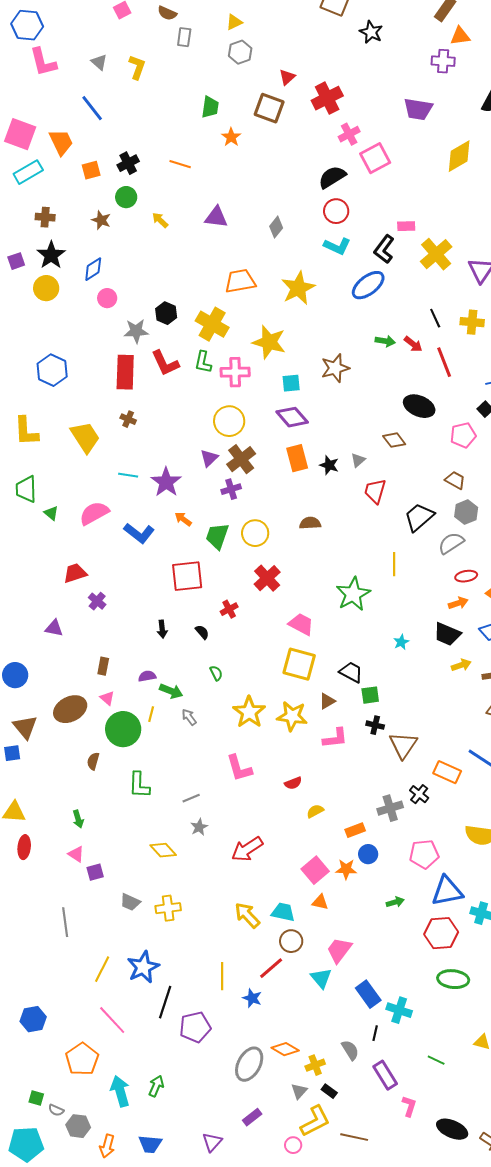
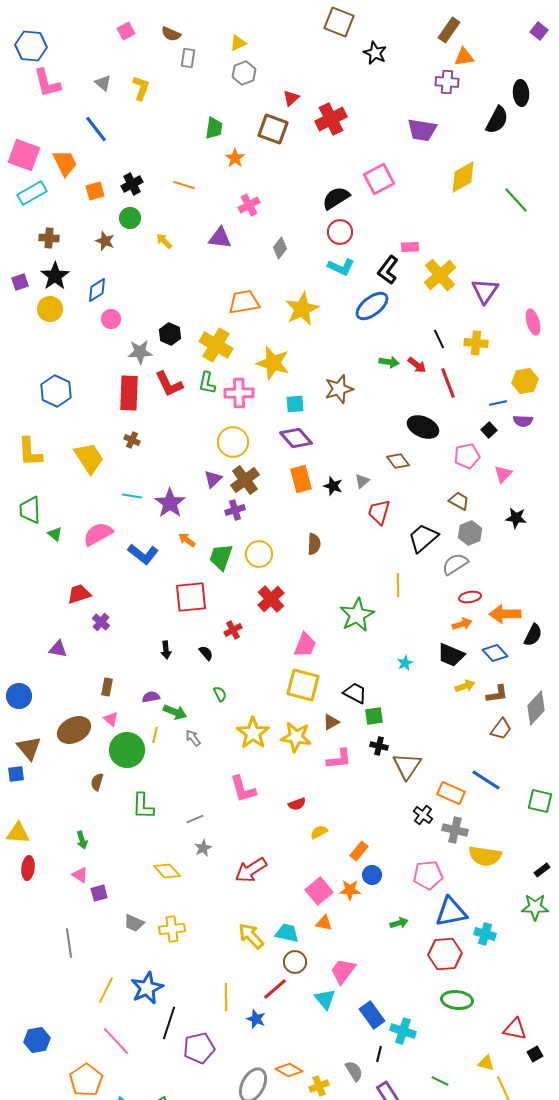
pink cross: (349, 134) -> (249, 205), moved
brown semicircle: (310, 523) -> (314, 544), turned 95
pink trapezoid: (301, 624) -> (305, 645), turned 84
gray cross: (390, 808) -> (455, 830), moved, turned 30
orange rectangle: (355, 830) -> (359, 851), turned -30

